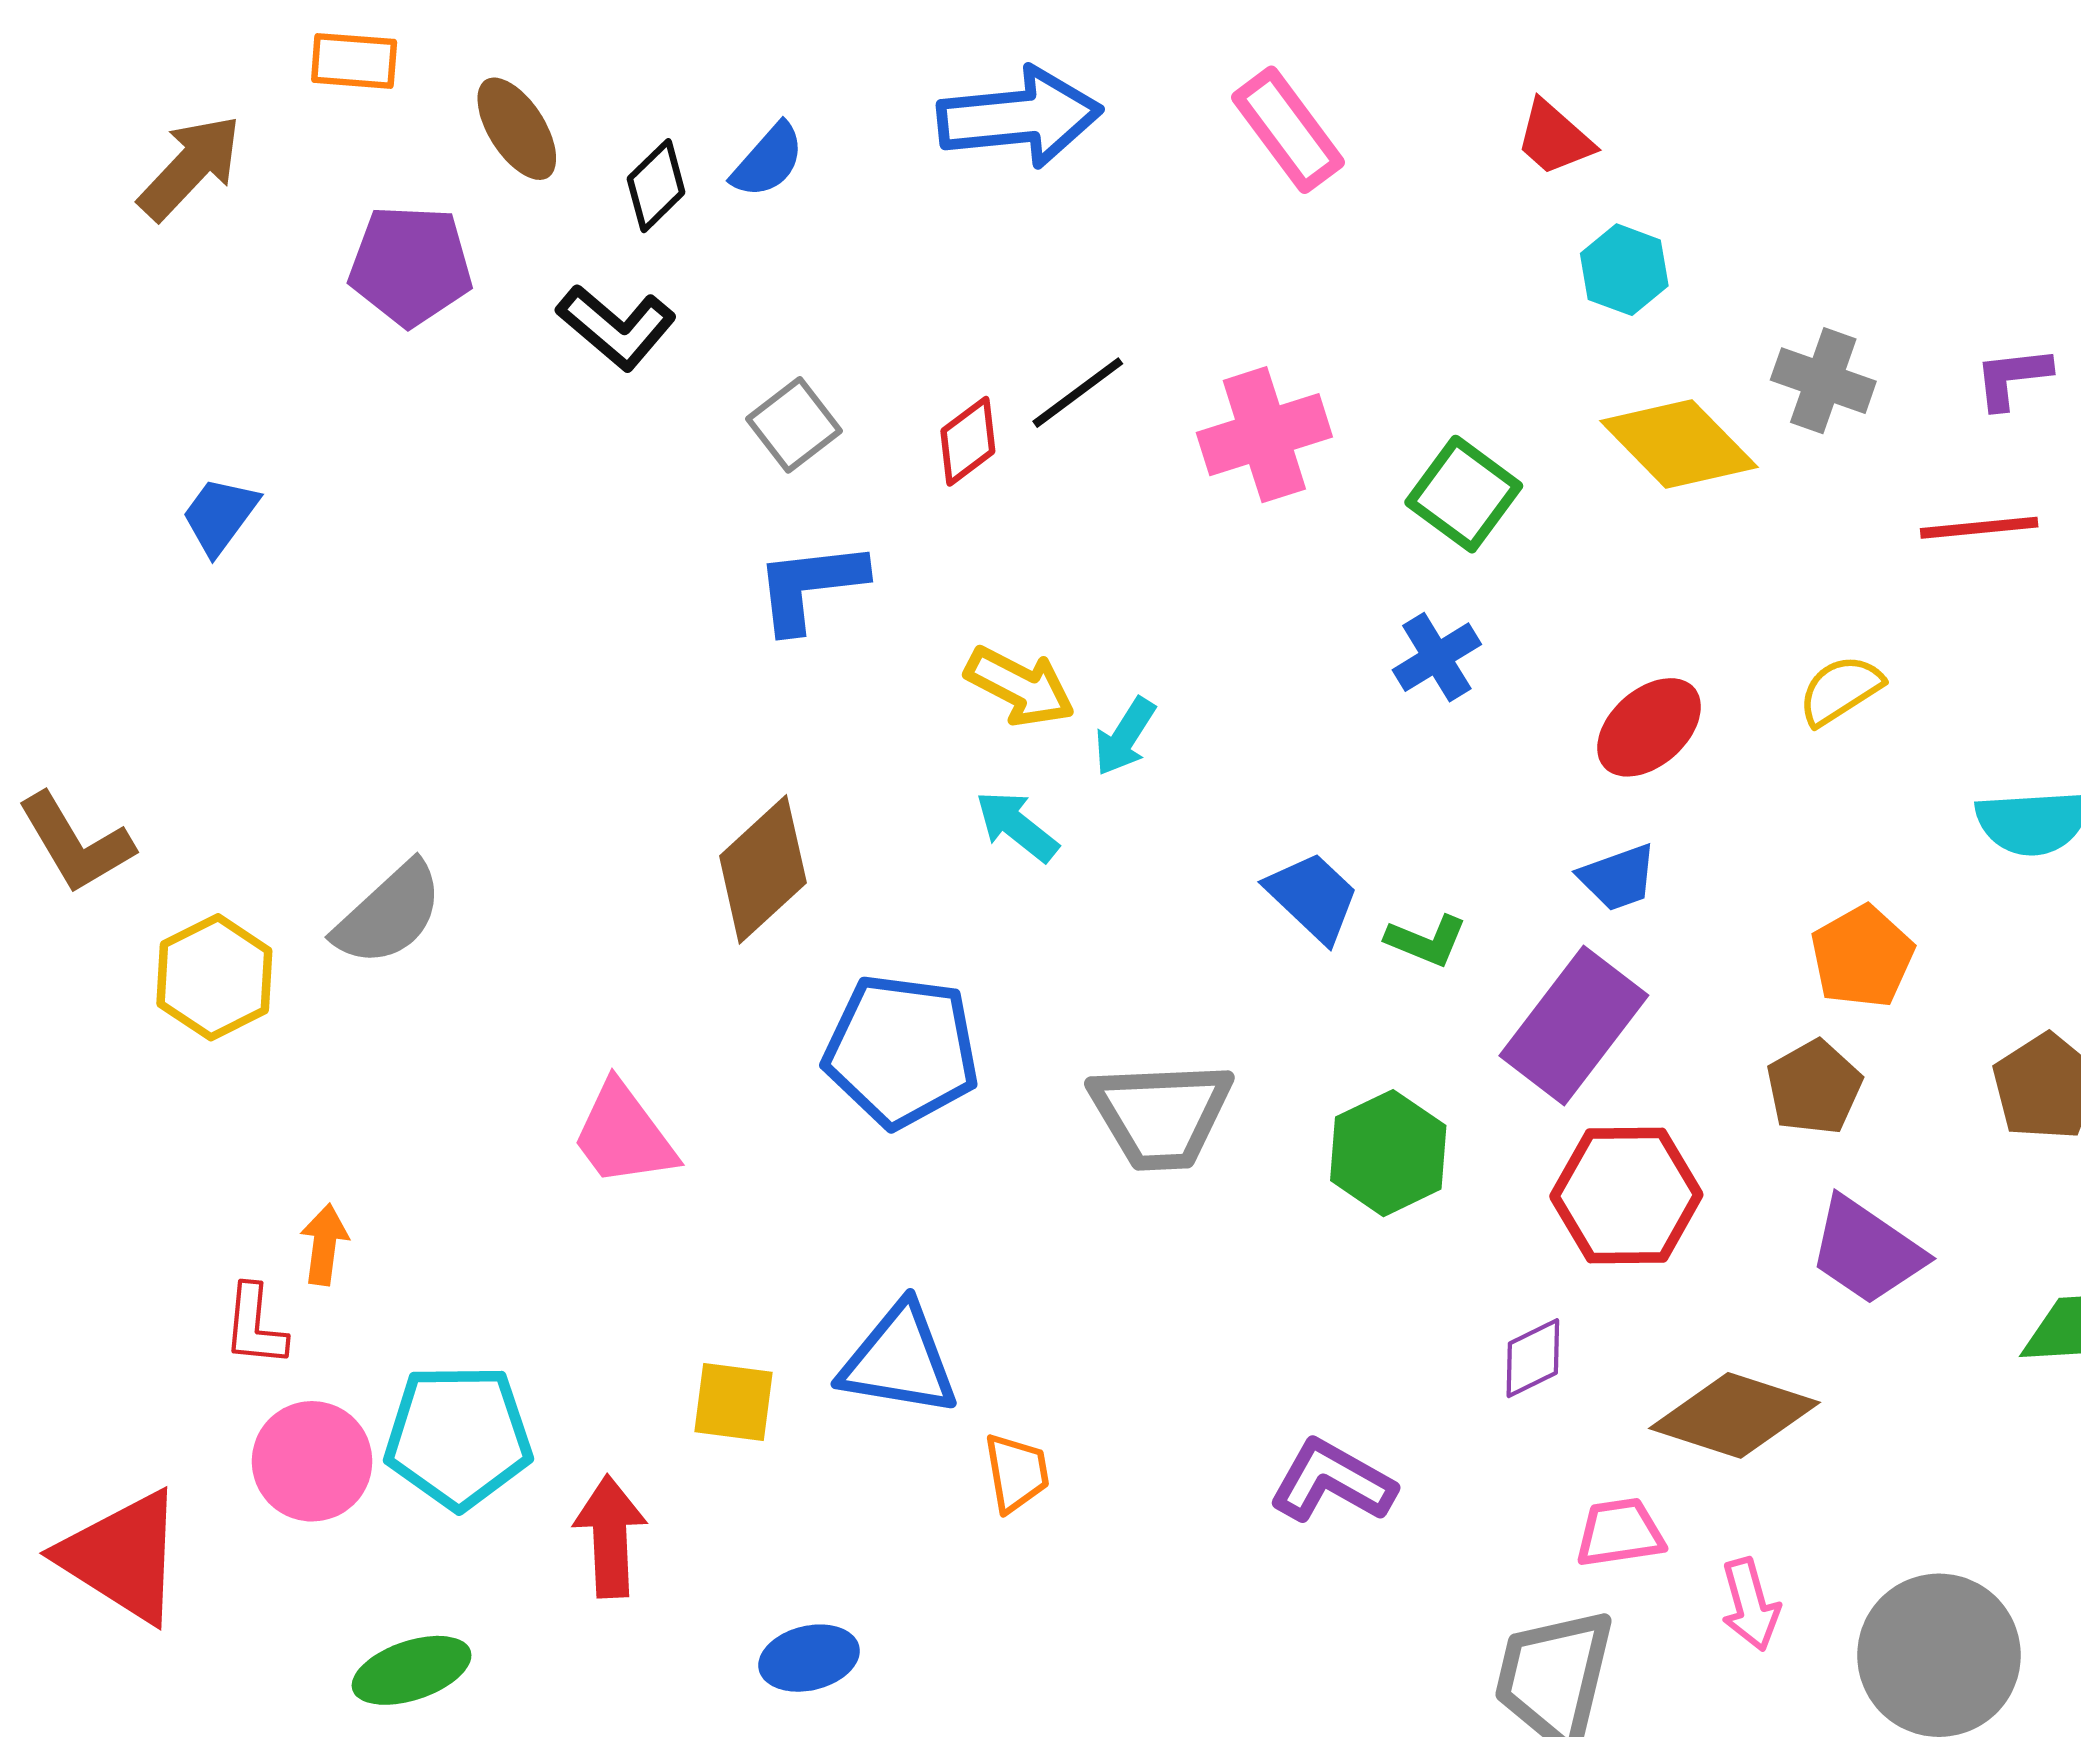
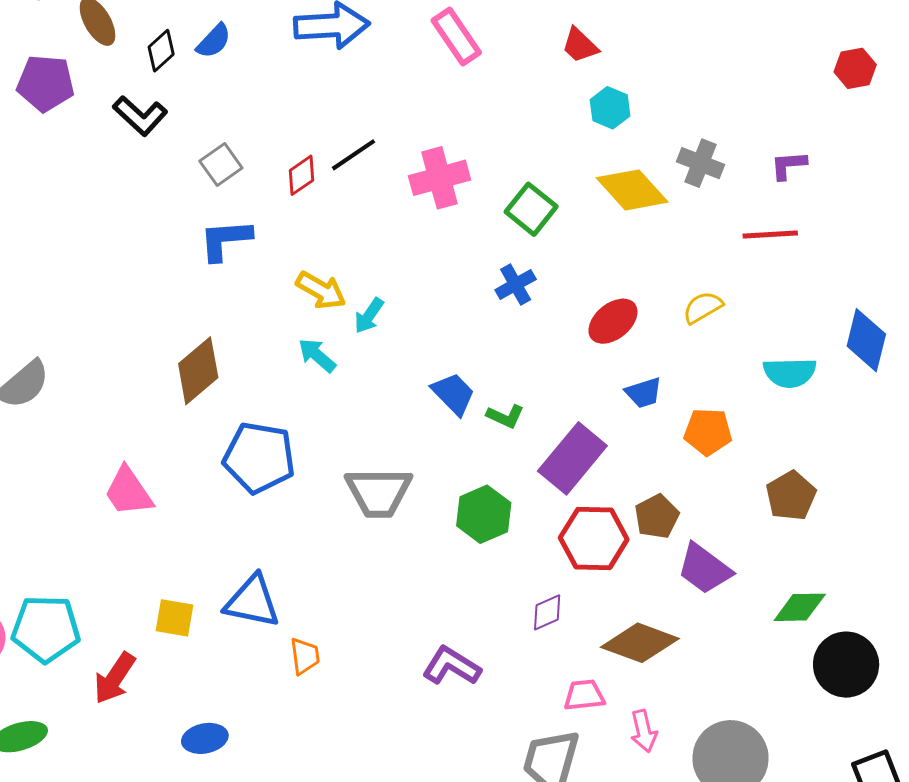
blue trapezoid: (1618, 878) -> (644, 393), moved
orange pentagon: (1862, 957) -> (708, 432), turned 30
brown pentagon: (1814, 1087) -> (657, 516), moved
red arrow: (610, 1536) -> (115, 678), turned -146

